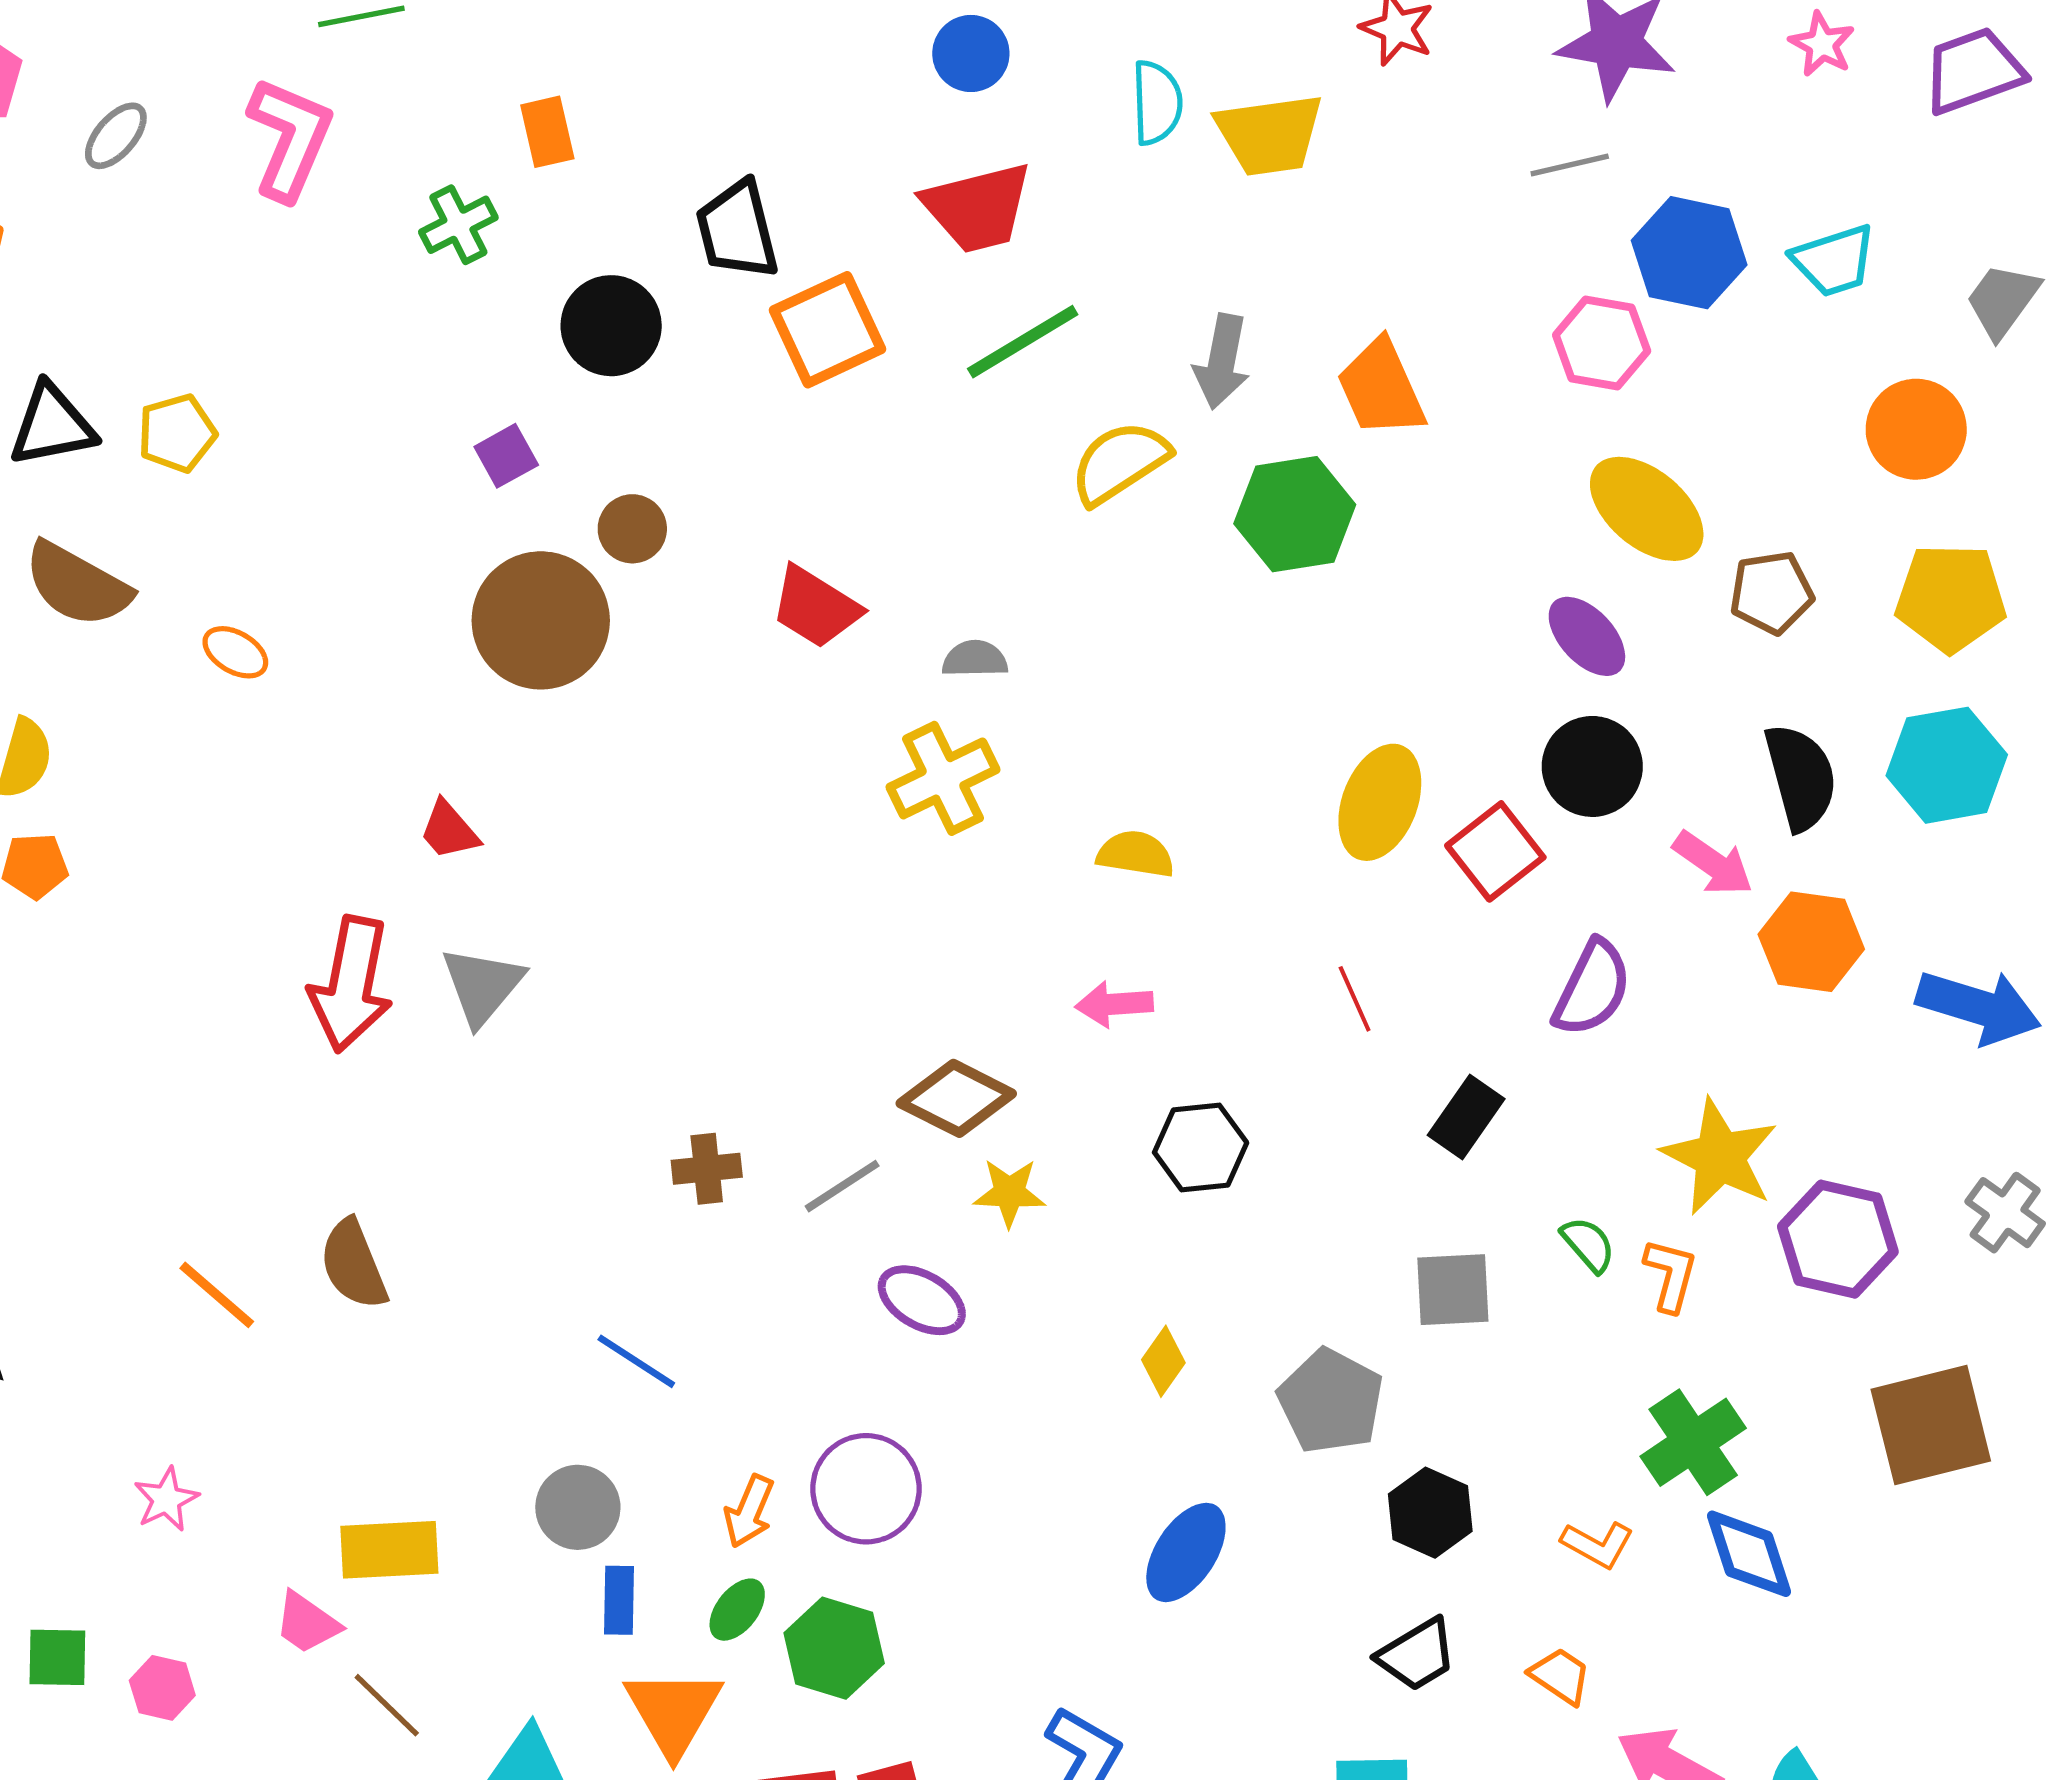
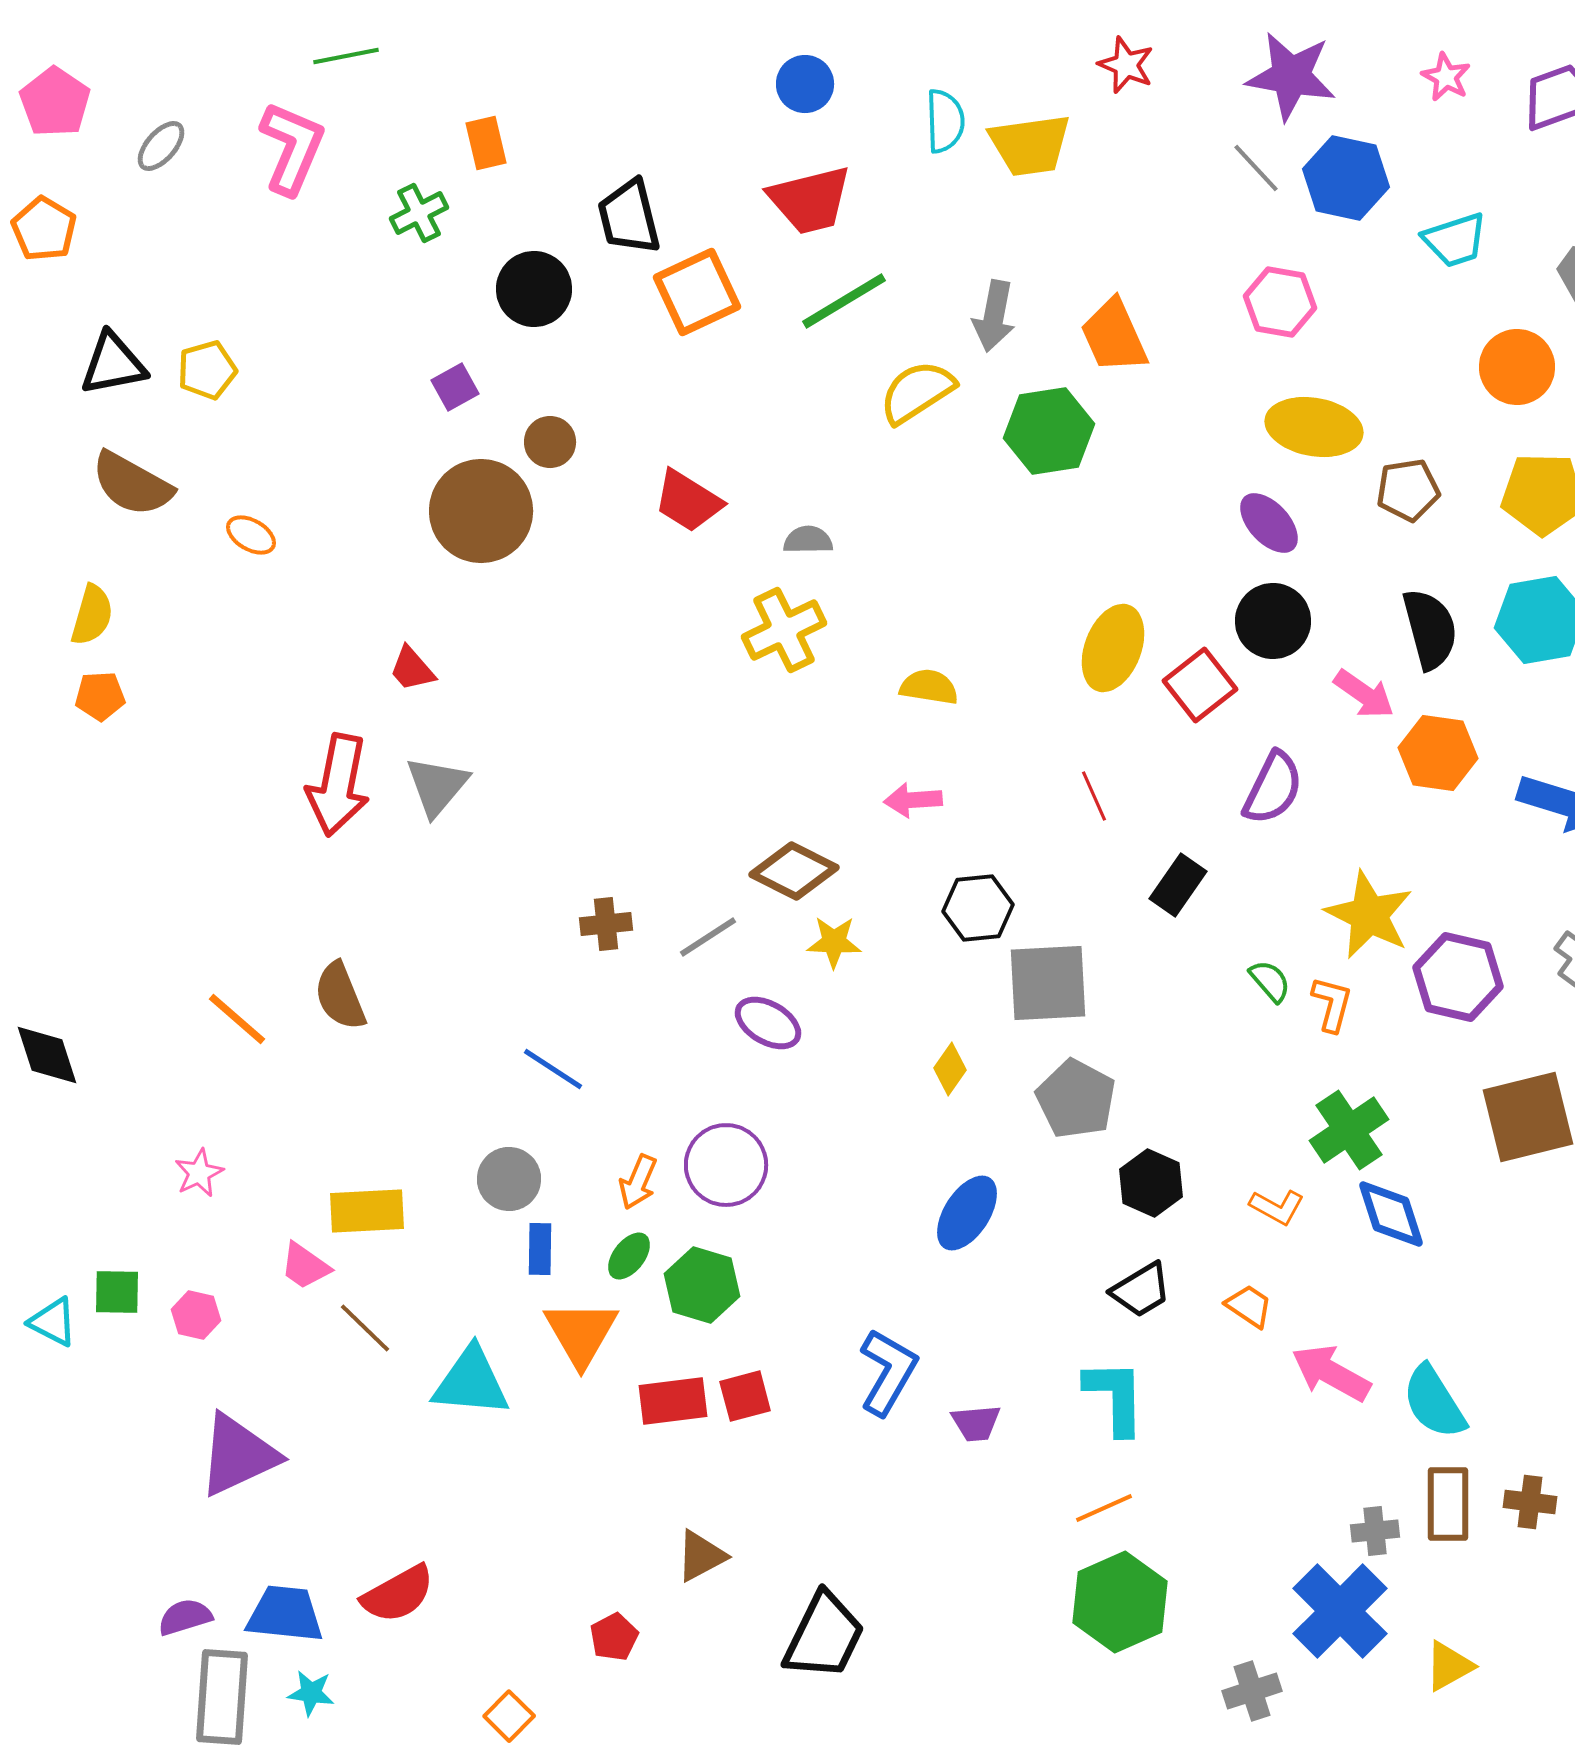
gray line: (1570, 165) -> (1256, 168), turned 60
blue hexagon: (1689, 253) -> (1346, 178), moved
yellow ellipse: (1647, 509) -> (1314, 427), turned -30
gray square: (1453, 1290) -> (1048, 983), moved, size x1.4

